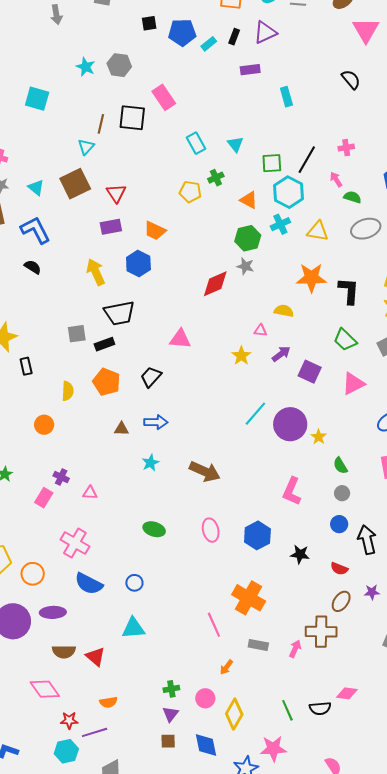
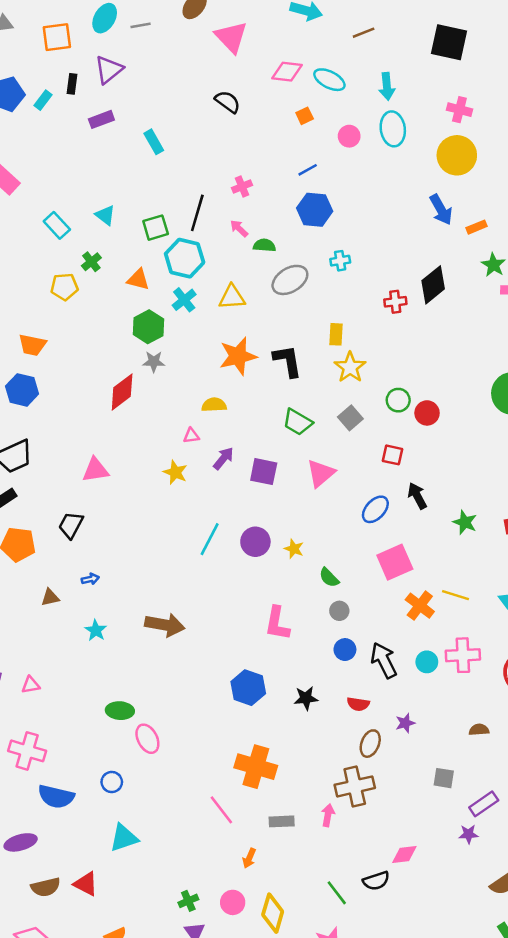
blue arrow: (156, 422) -> (90, 579), size x0.6
purple circle: (290, 424) -> (255, 542), size x0.7
pink ellipse: (211, 530) -> (147, 739), moved

